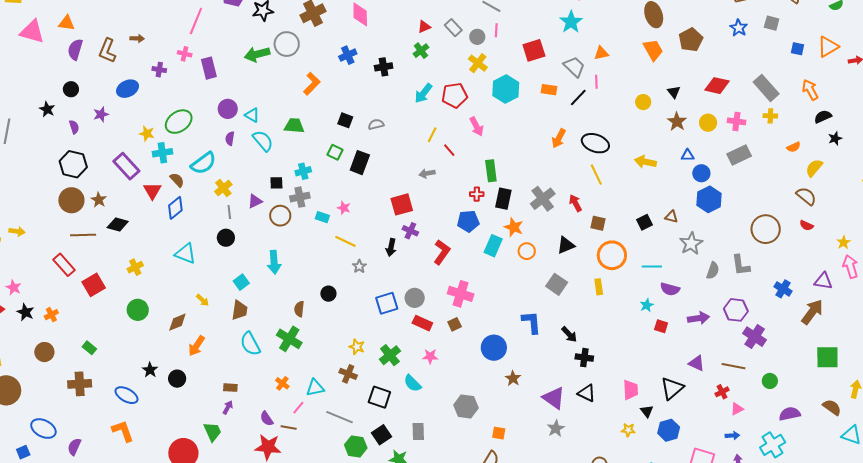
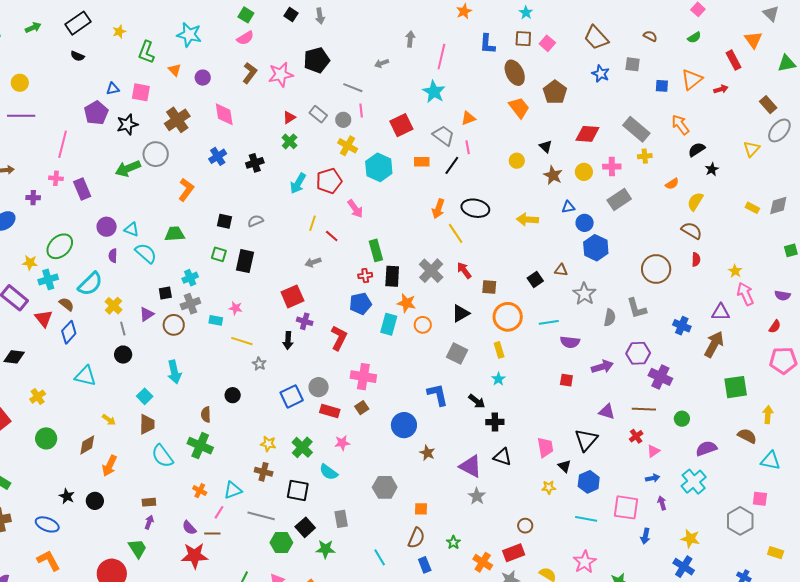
yellow line: (596, 175) -> (456, 233), moved
red semicircle: (806, 225) -> (696, 260), turned -104
cyan star: (647, 305) -> (498, 379), moved

